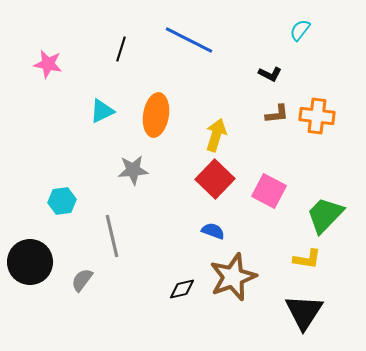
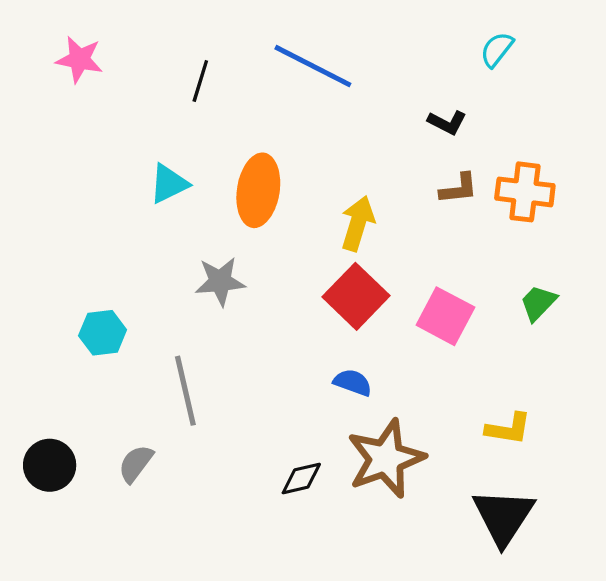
pink star: (48, 64) -> (79, 59), moved
green trapezoid: (325, 215) -> (538, 303), moved, size x0.6
black circle: (30, 262) -> (50, 465), moved, size x0.7

